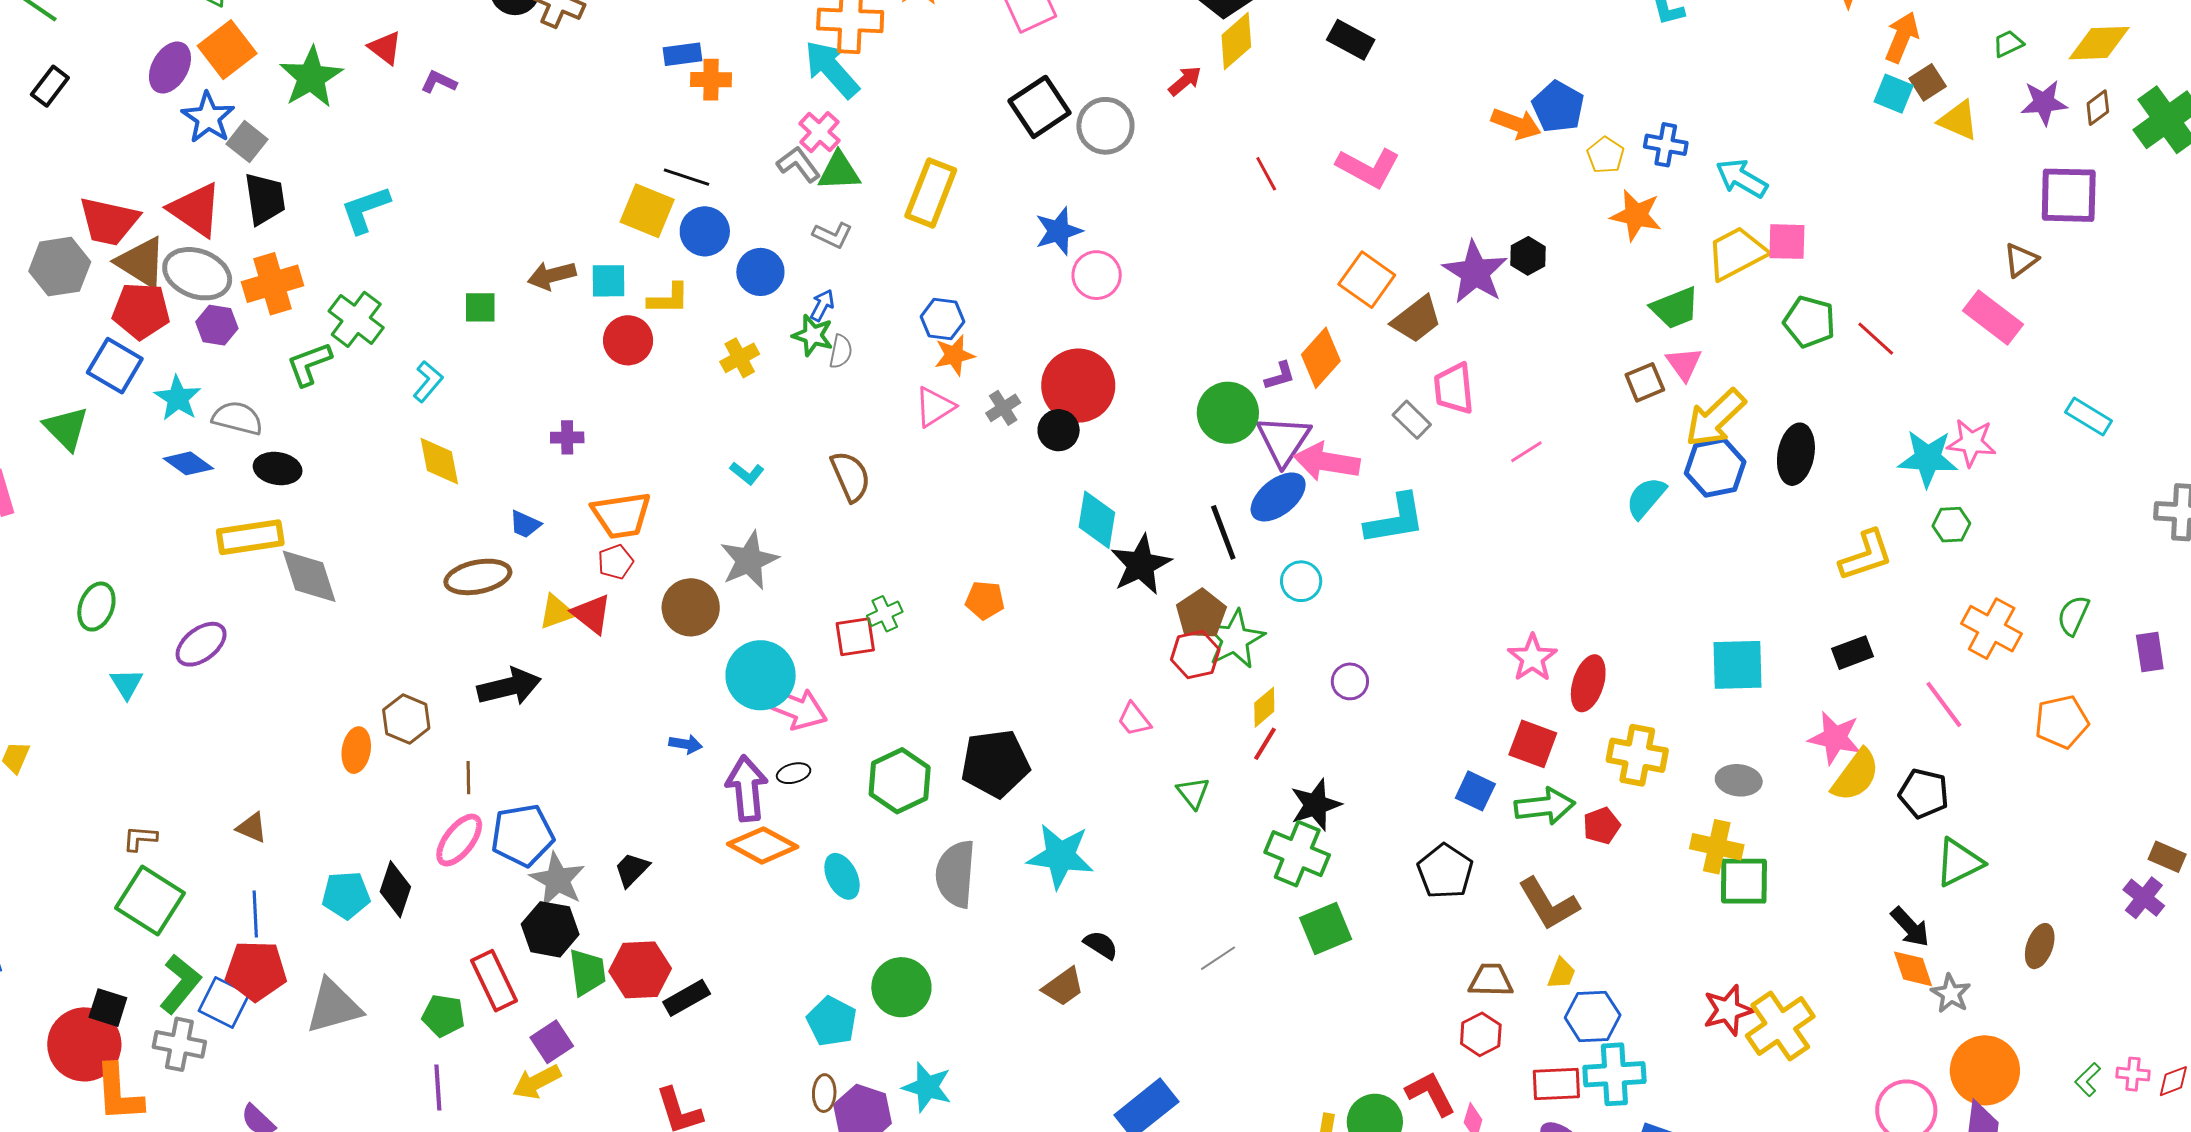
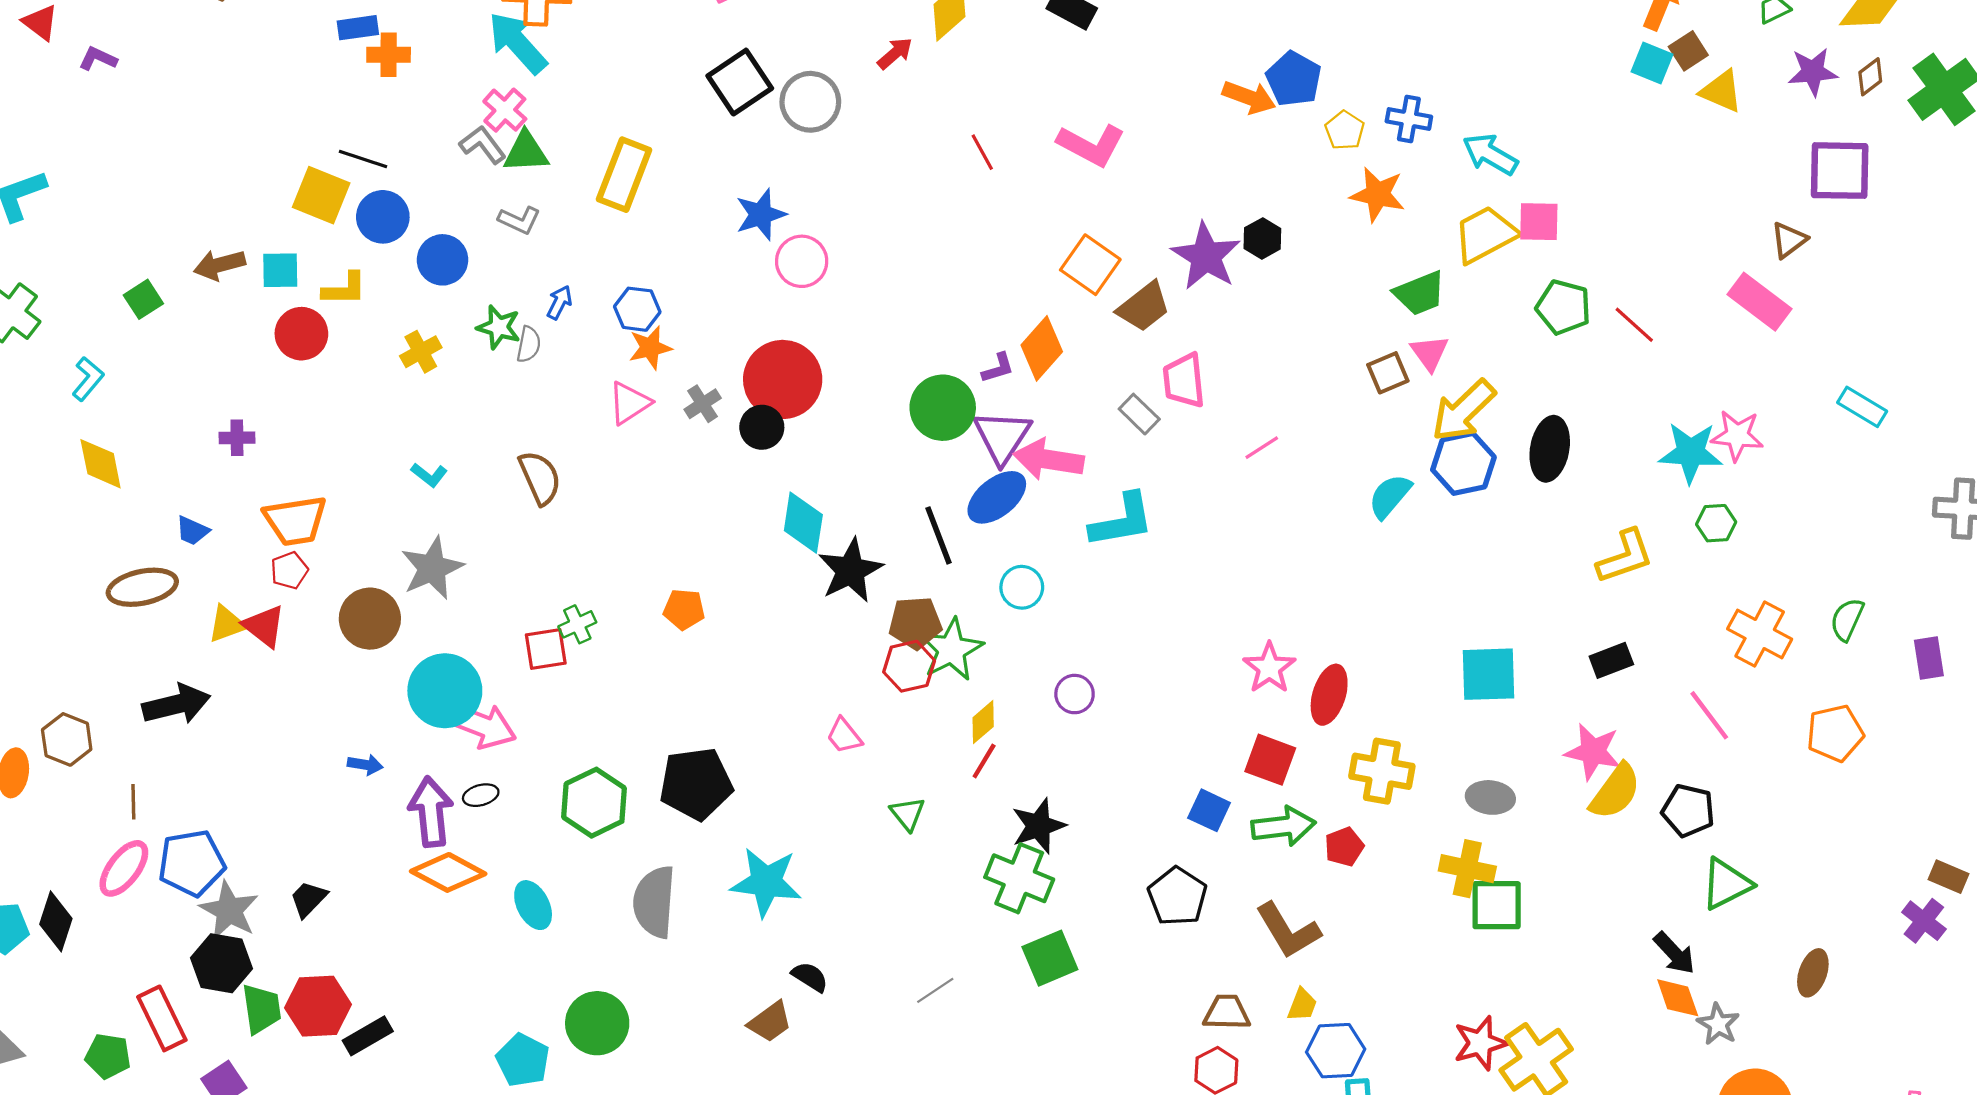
blue arrow: (822, 305) -> (559, 302), moved
green square: (480, 307) -> (143, 299), turned -33
brown pentagon: (1201, 614) -> (915, 623), turned 30

